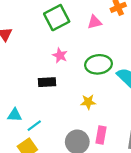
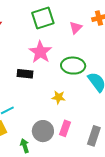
pink triangle: (95, 22) -> (76, 28), turned -40
pink star: (60, 55) -> (40, 52), size x1.6

